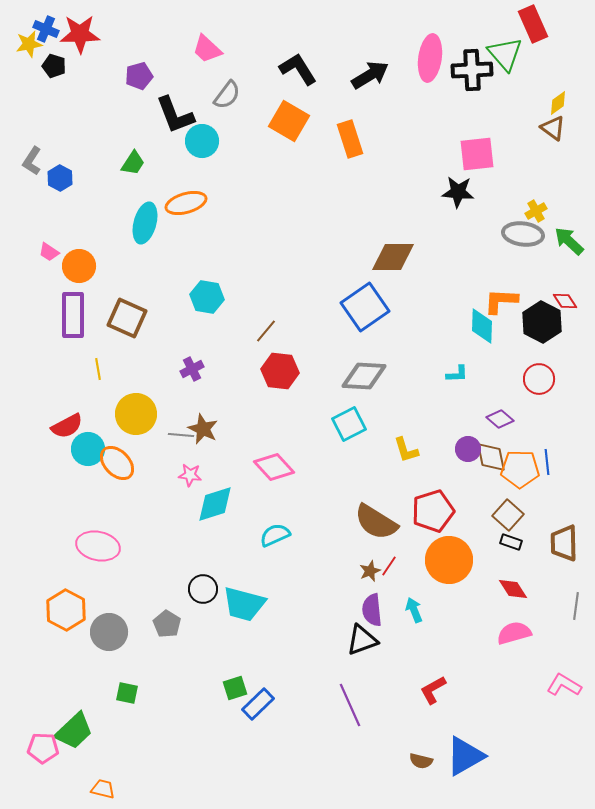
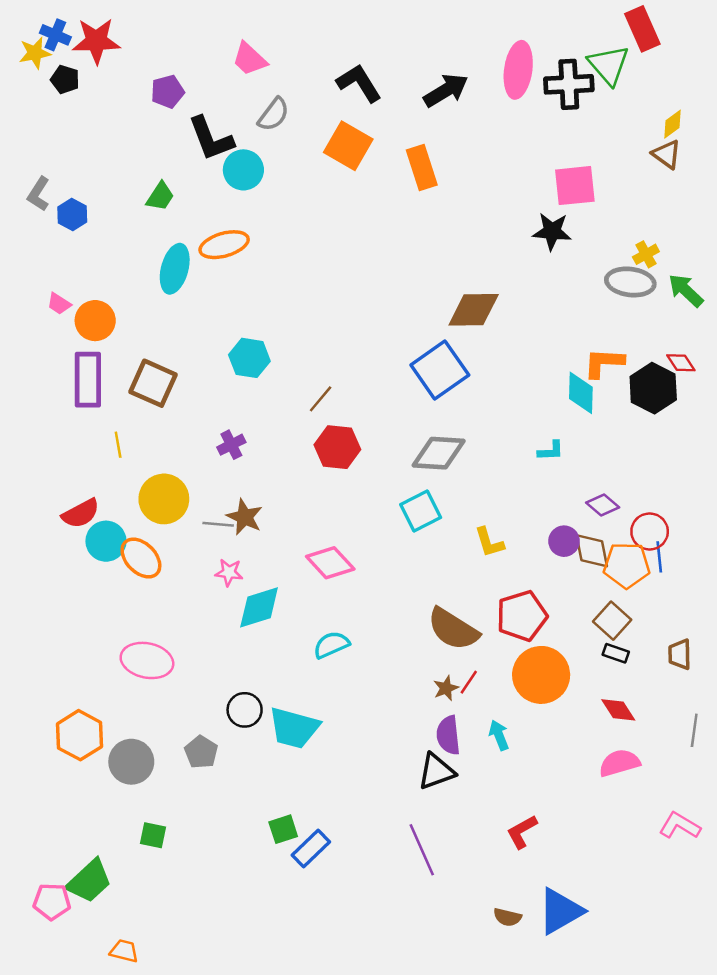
red circle: (539, 379) -> (650, 531), moved
brown trapezoid: (564, 543) -> (680, 654), size x0.7
pink ellipse: (98, 546) -> (147, 660), moved

